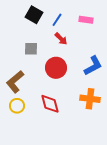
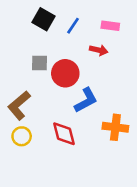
red arrow: (61, 39) -> (99, 50), moved, turned -32
blue L-shape: (93, 66) -> (86, 100), moved
red circle: (56, 68) -> (65, 73), moved

